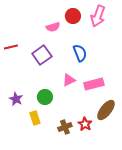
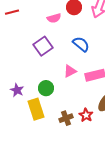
red line: (11, 47) -> (12, 12), moved
blue semicircle: (80, 53) -> (81, 44), turned -30
yellow rectangle: (35, 118) -> (36, 109), size x1.5

